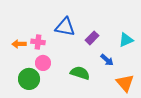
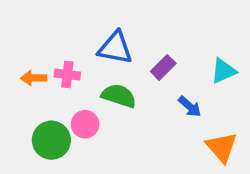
pink circle: (43, 63) -> (85, 124), moved
green semicircle: (80, 73) -> (119, 96), moved

